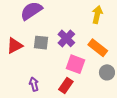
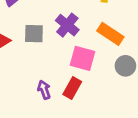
purple arrow: (34, 84) -> (44, 90), moved

